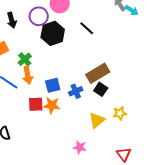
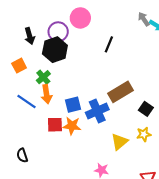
black line: (87, 28) -> (109, 44), turned 70
black hexagon: (53, 33) -> (55, 50), moved
black square: (101, 89) -> (146, 109), moved
blue cross: (76, 91) -> (97, 111), size x1.5

